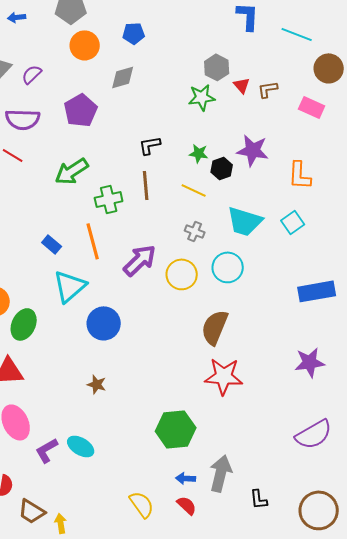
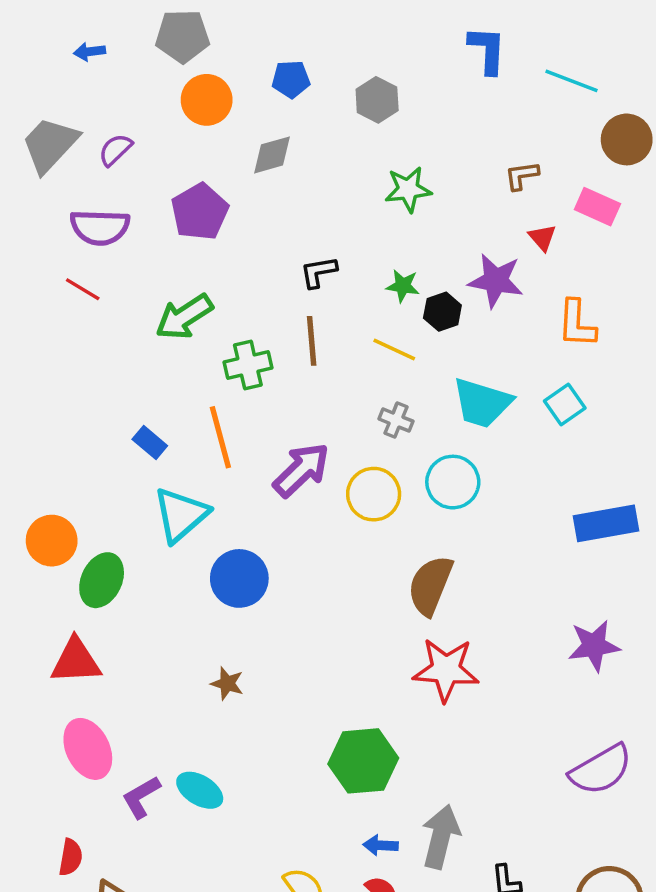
gray hexagon: (217, 67) -> (377, 100), moved
red triangle: (242, 85) -> (542, 238), moved

